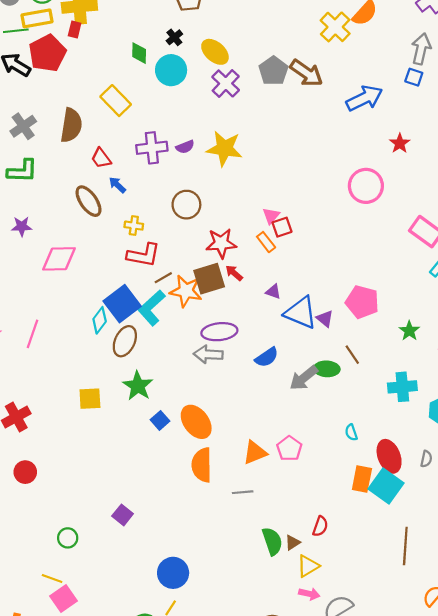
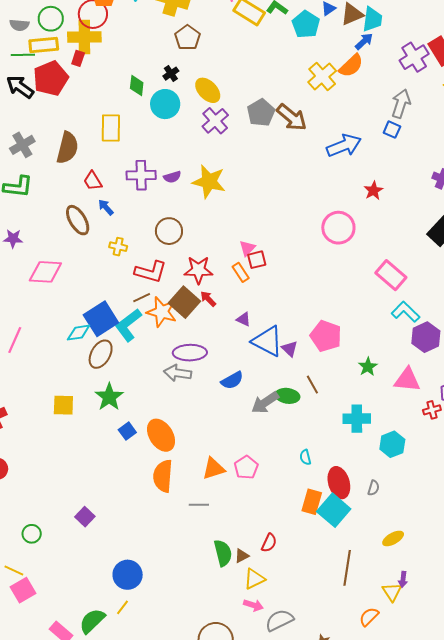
yellow rectangle: (116, 101) -> (111, 128), turned 40
red L-shape: (144, 255) -> (151, 272), moved
brown square: (209, 279) -> (184, 302), turned -36
cyan diamond: (100, 320) -> (79, 333), turned 40

